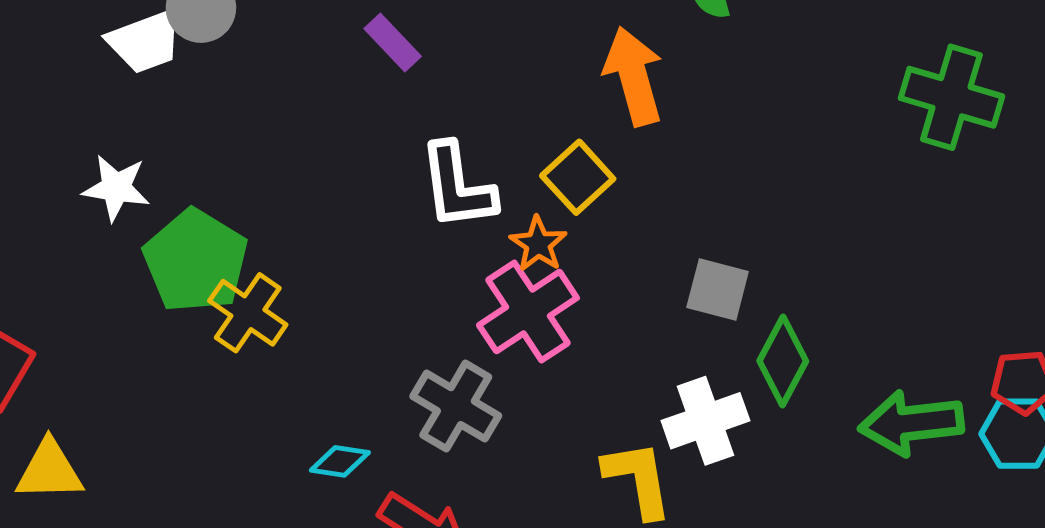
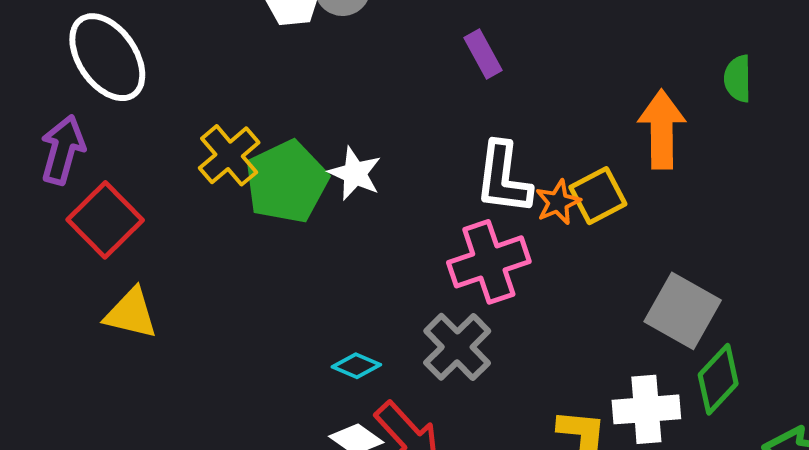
white star: (116, 188) -> (355, 173), moved
orange star: (538, 244) -> (558, 202), moved
gray square: (718, 290) -> (683, 311), size x1.4
pink cross: (528, 312) -> (489, 262), moved
yellow cross: (248, 313) -> (229, 155), moved

